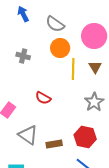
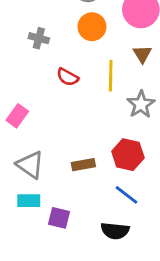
yellow line: (73, 69) -> (111, 76), moved
red semicircle: (43, 98) -> (68, 77), moved
gray triangle: (28, 135) -> (30, 165), moved

